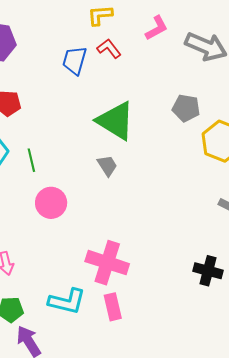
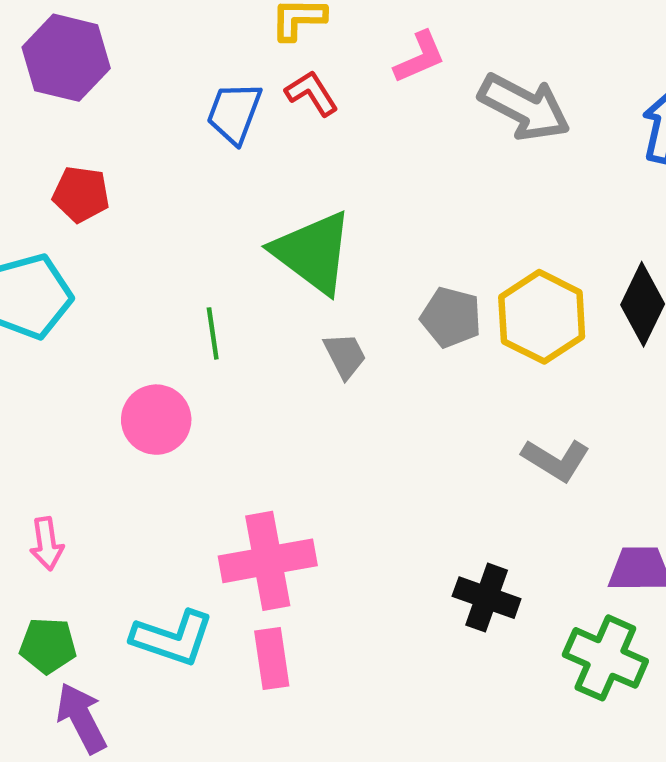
gray pentagon: (186, 108) -> (451, 317), moved
green line: (31, 160) -> (213, 333), moved
gray trapezoid: (107, 166) -> (345, 356), moved
pink cross: (107, 263) -> (268, 561), turned -33

